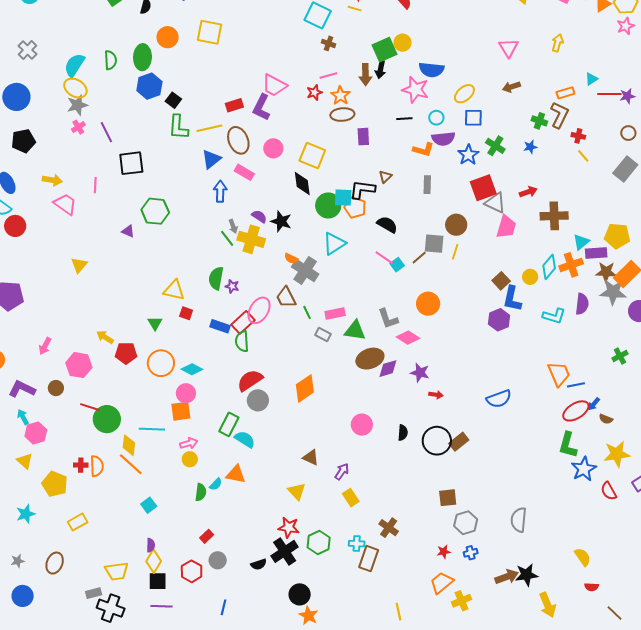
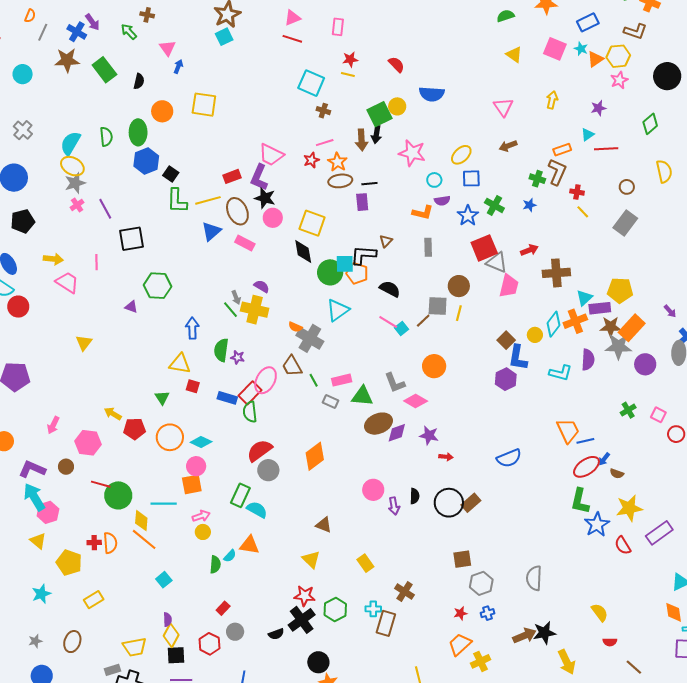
blue semicircle: (431, 70) -> (432, 94), moved
purple star: (627, 96) -> (598, 108), moved
black line: (404, 119) -> (369, 184), moved
purple semicircle: (443, 139) -> (442, 201), size x0.7
blue arrow: (220, 191) -> (192, 328), moved
black star: (281, 221) -> (265, 198), moved
cyan arrow: (23, 417) -> (34, 497), size x1.8
purple arrow: (342, 472) -> (394, 506), moved, turned 138

